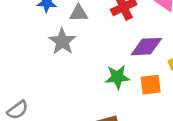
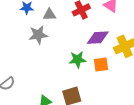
gray star: (62, 41) -> (38, 35), turned 30

